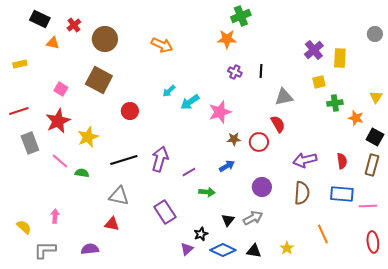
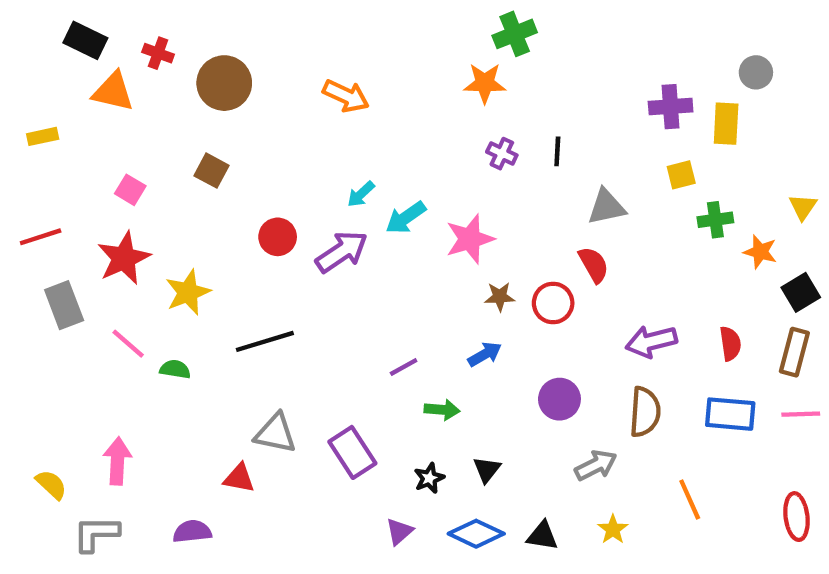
red cross: (74, 25) -> (158, 53), turned -32
gray circle: (375, 34) -> (756, 72), moved
orange triangle: (53, 43) -> (113, 92), size x1.5
purple cross: (314, 50) -> (671, 107), turned 36
brown square: (99, 80) -> (211, 171), size x0.6
black square: (375, 137) -> (801, 292), turned 30
purple arrow: (160, 159) -> (342, 252), moved, turned 40
gray triangle: (119, 196) -> (275, 433), moved
pink line: (368, 206) -> (801, 414), moved
pink arrow: (55, 216) -> (117, 461), size x1.5
gray arrow: (253, 218) -> (596, 465), moved
black star: (201, 234) -> (429, 478), moved

